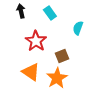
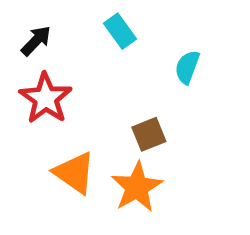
black arrow: (21, 11) -> (36, 41), moved, turned 56
red star: (36, 41) -> (46, 98), moved

